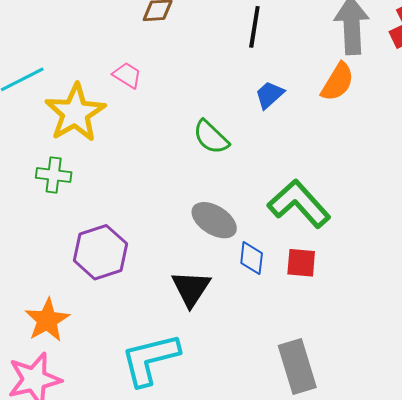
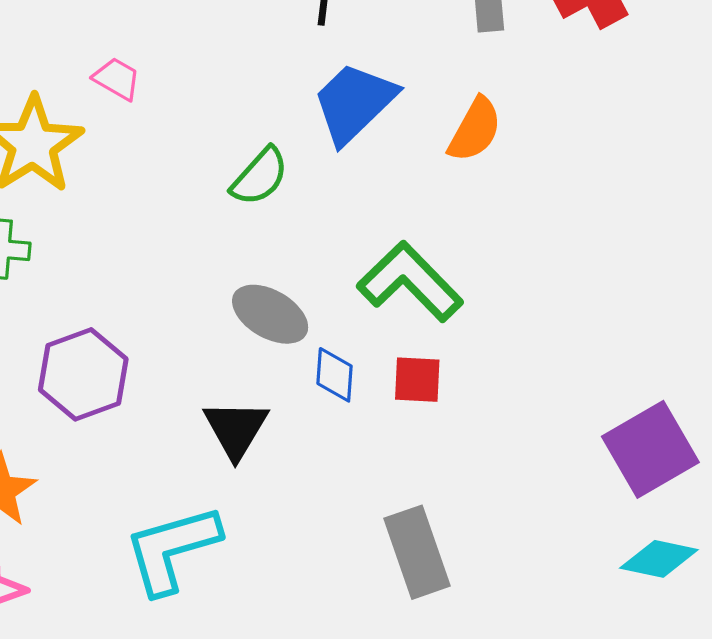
orange semicircle: (338, 82) -> (475, 130), moved
blue trapezoid: (269, 95) -> (354, 103), size x1.8
green semicircle: (211, 137) -> (260, 177), turned -90

